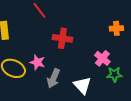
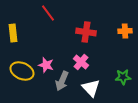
red cross: (62, 38) -> (86, 32), moved
pink cross: (102, 58) -> (81, 62), moved

